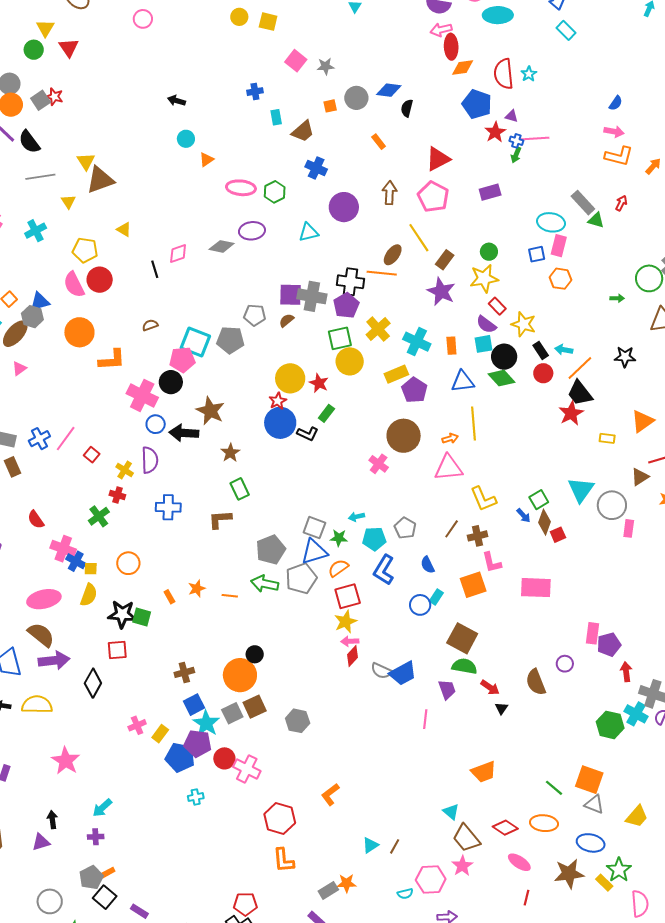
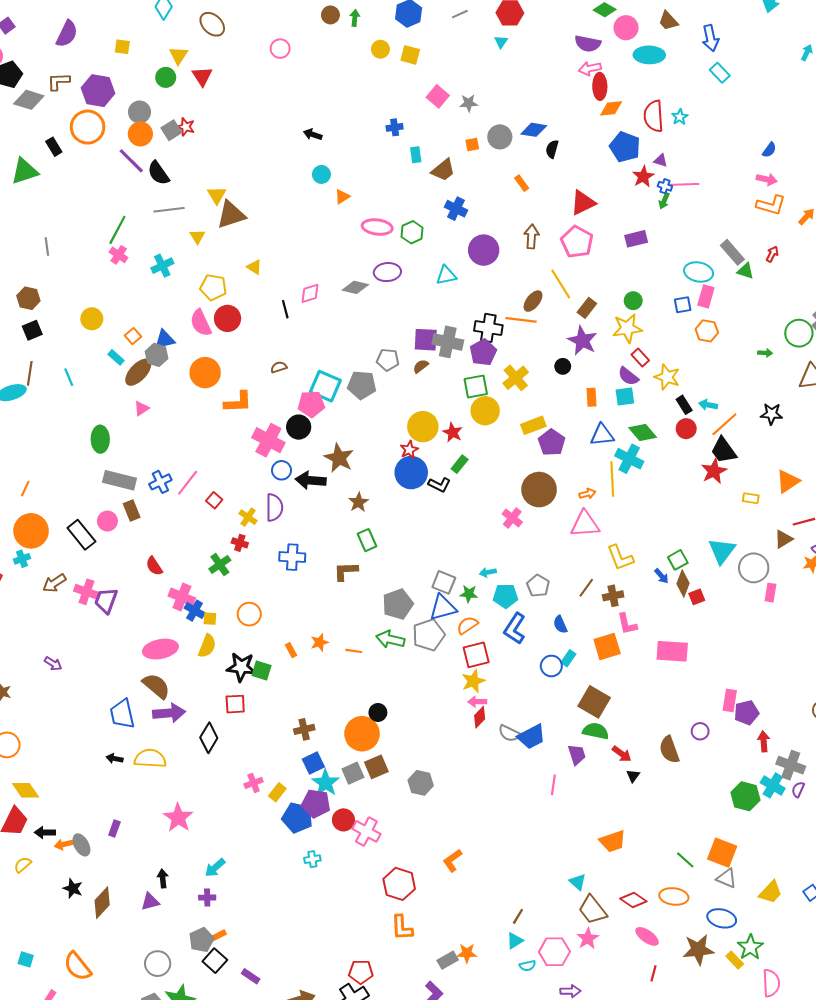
cyan cross: (417, 342) -> (629, 459), moved
black circle: (504, 357) -> (563, 366), moved, size x0.6
cyan triangle: (370, 845) -> (515, 941), moved

